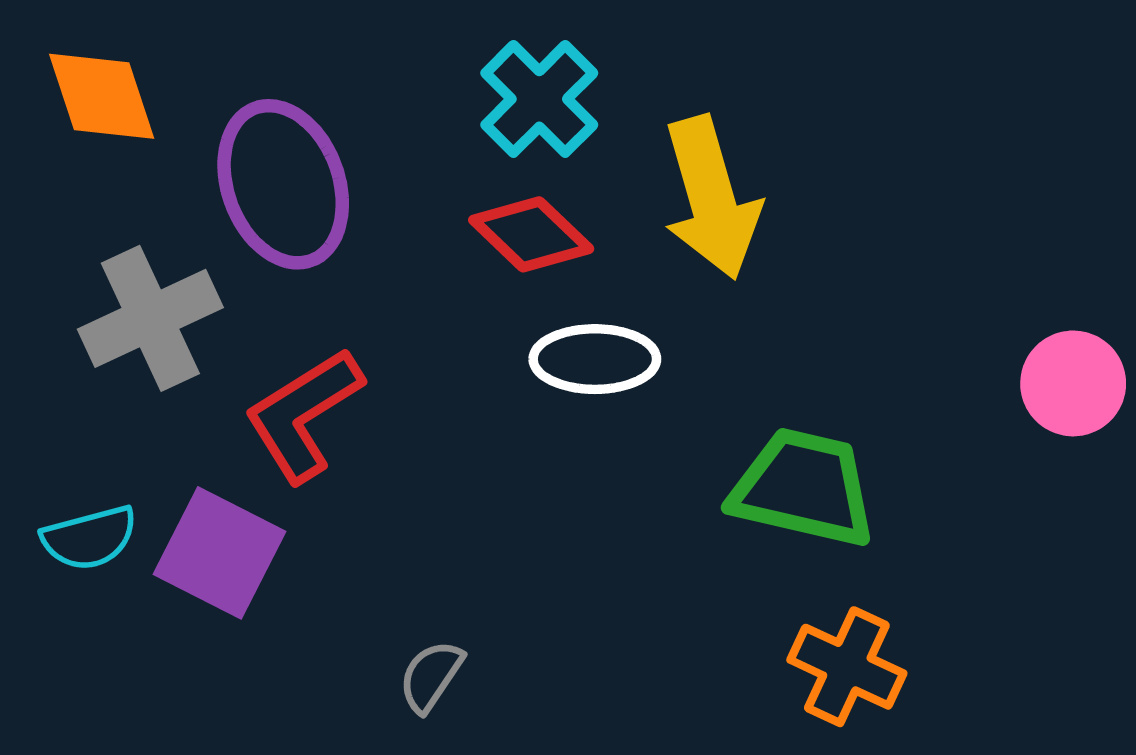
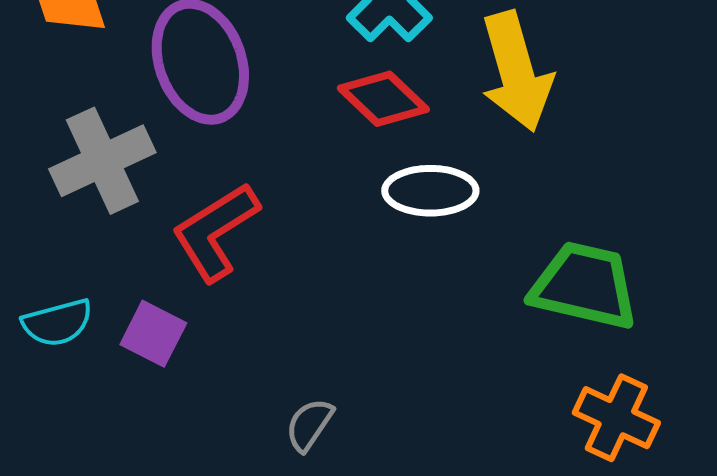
purple square: (220, 553) -> (153, 334), size x0.7

